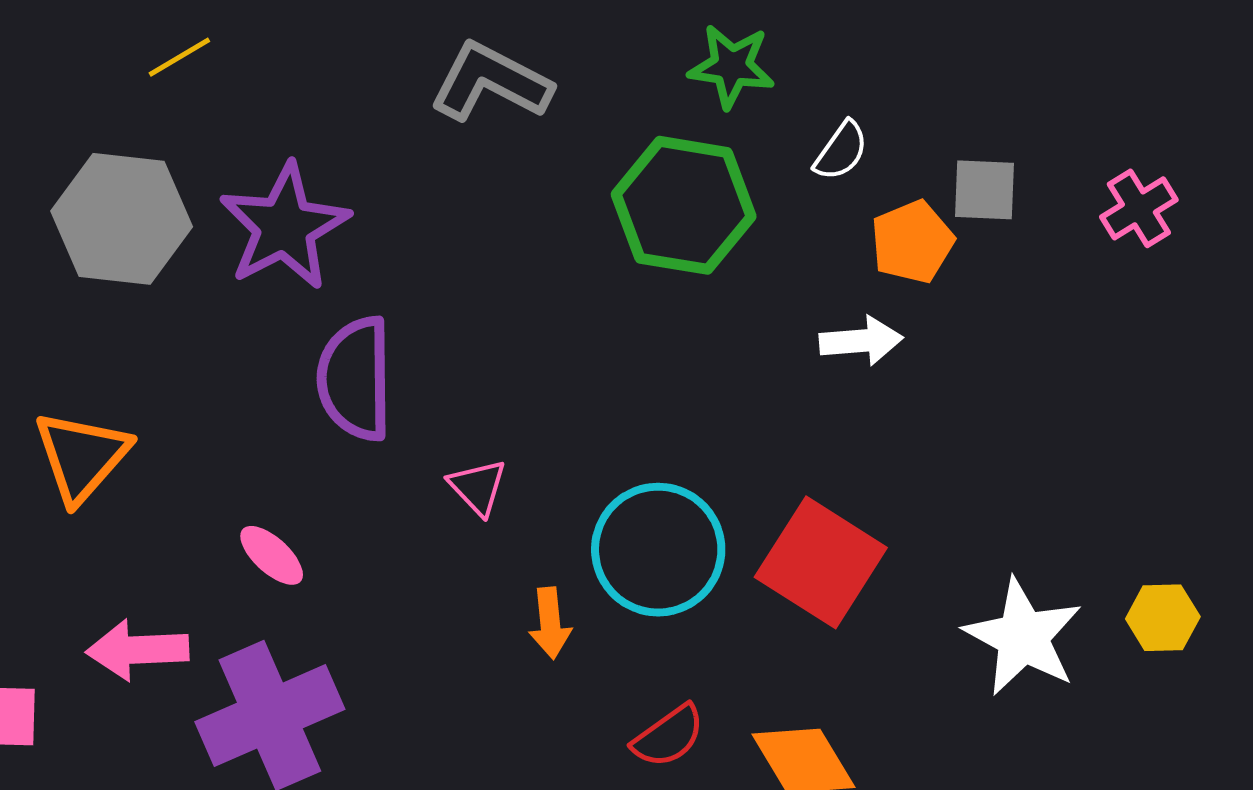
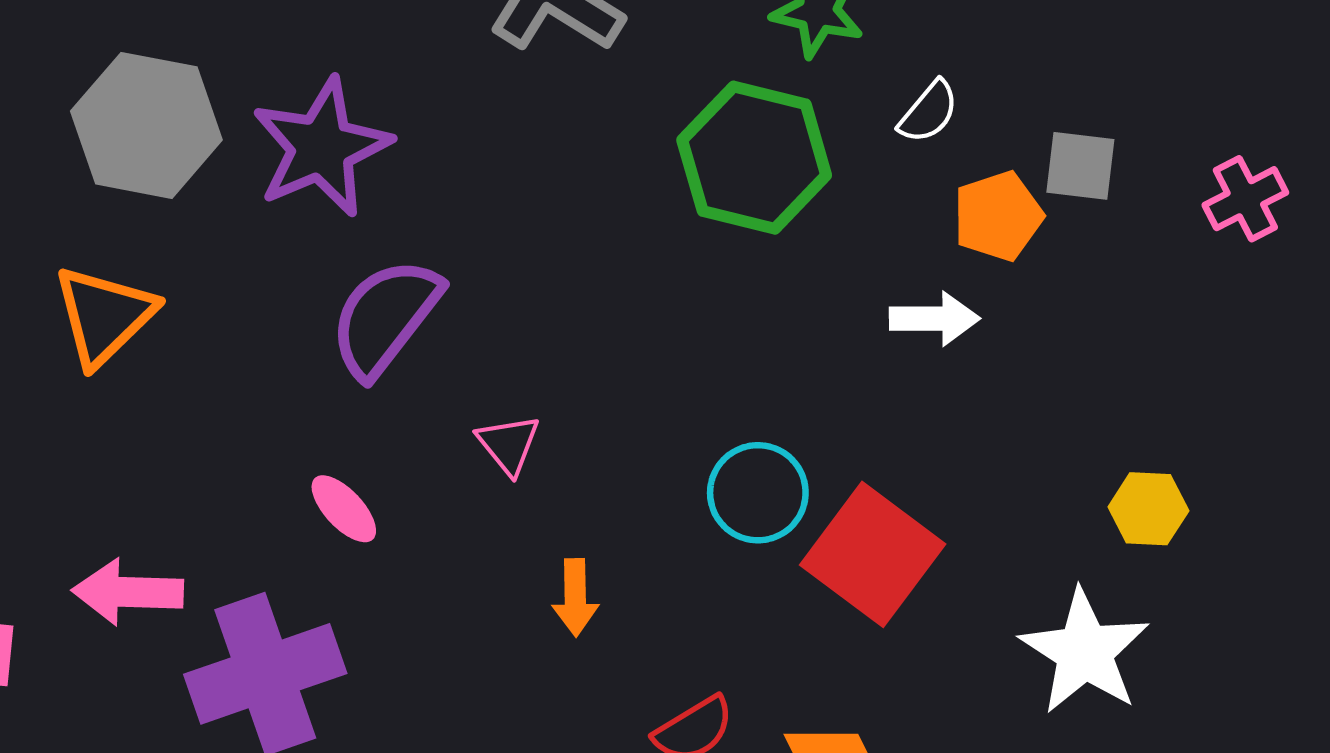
purple semicircle: (355, 379) -> (385, 317), turned 34
orange triangle: (82, 456) -> (104, 316), moved
cyan circle: (658, 550) -> (758, 493), moved, size x0.7
pink ellipse: (272, 555) -> (344, 509), moved
yellow hexagon: (1163, 618) -> (1148, 509), moved

